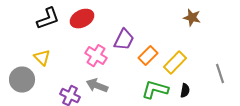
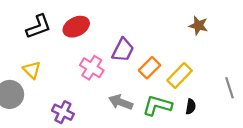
gray arrow: (97, 86) -> (121, 102), moved

